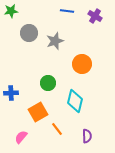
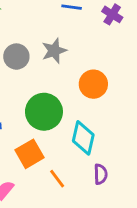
gray circle: (29, 33) -> (16, 57), moved
green circle: (48, 83) -> (44, 112), size x1.6
purple semicircle: (87, 136) -> (101, 174), moved

